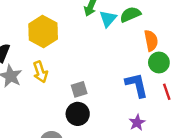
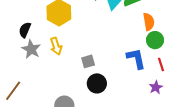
black circle: (78, 114) -> (97, 83), moved
purple star: (137, 123) -> (156, 87), moved

